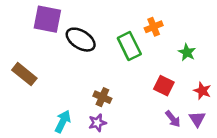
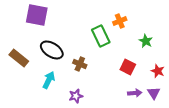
black ellipse: (81, 40) -> (52, 50), moved
brown cross: (102, 97) -> (80, 64), moved
purple arrow: (173, 119) -> (135, 93), turned -56
cyan arrow: (63, 121) -> (49, 80), moved

